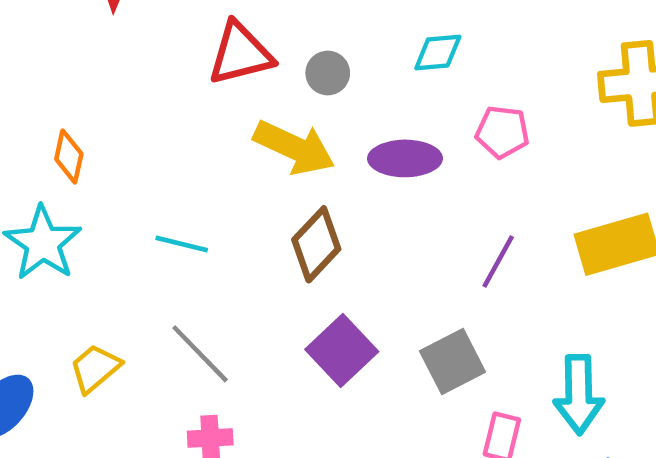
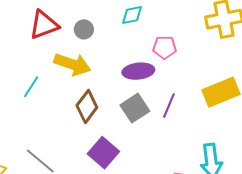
purple ellipse: (405, 158) -> (138, 71), moved
cyan line: (182, 244) -> (31, 87), moved, turned -65
gray square: (453, 362) -> (135, 108), moved

